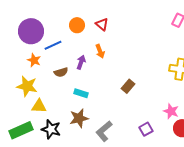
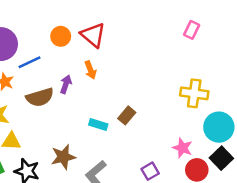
red triangle: (102, 24) -> (93, 35), size x1.5
brown semicircle: (61, 72) -> (40, 97), size x1.5
cyan rectangle: (81, 93) -> (98, 124), moved

